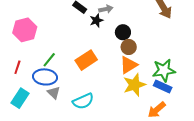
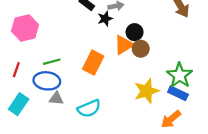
green line: (49, 60) -> (52, 62), turned 35
orange rectangle: (86, 60) -> (93, 63), turned -30
orange triangle: (129, 65) -> (124, 45), moved
green star: (164, 70) -> (180, 75), turned -30
gray triangle: (54, 93) -> (56, 98), turned -40

